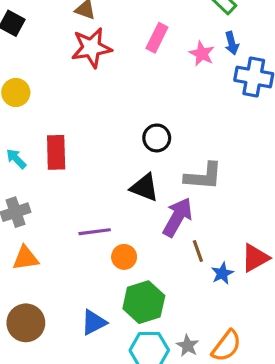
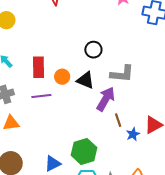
red rectangle: (56, 152) -> (38, 67), moved
purple line: (95, 232) -> (41, 96), moved
orange circle: (124, 257) -> (62, 77), moved

